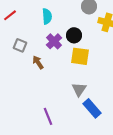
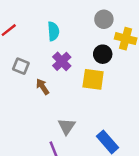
black circle: (74, 35) -> (103, 54), moved
gray triangle: (79, 89) -> (67, 126), moved

